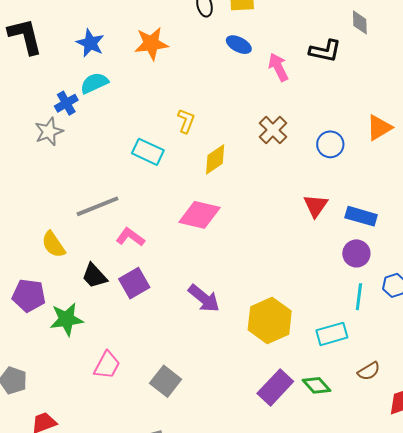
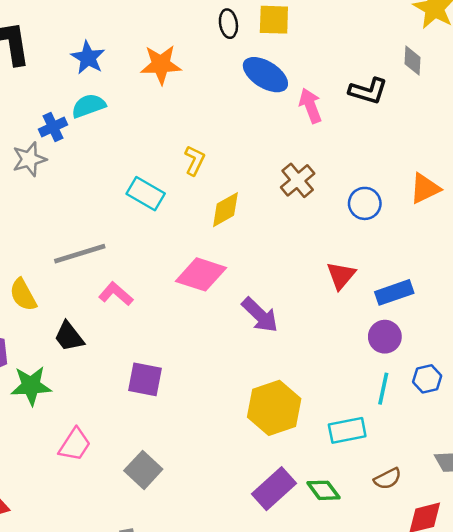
blue ellipse: (239, 45) -> (265, 75), size x1.5
blue rectangle: (361, 216) -> (394, 292), turned -40
purple square: (134, 283) -> (145, 379), moved, turned 36
purple arrow: (204, 298) -> (260, 315), moved

